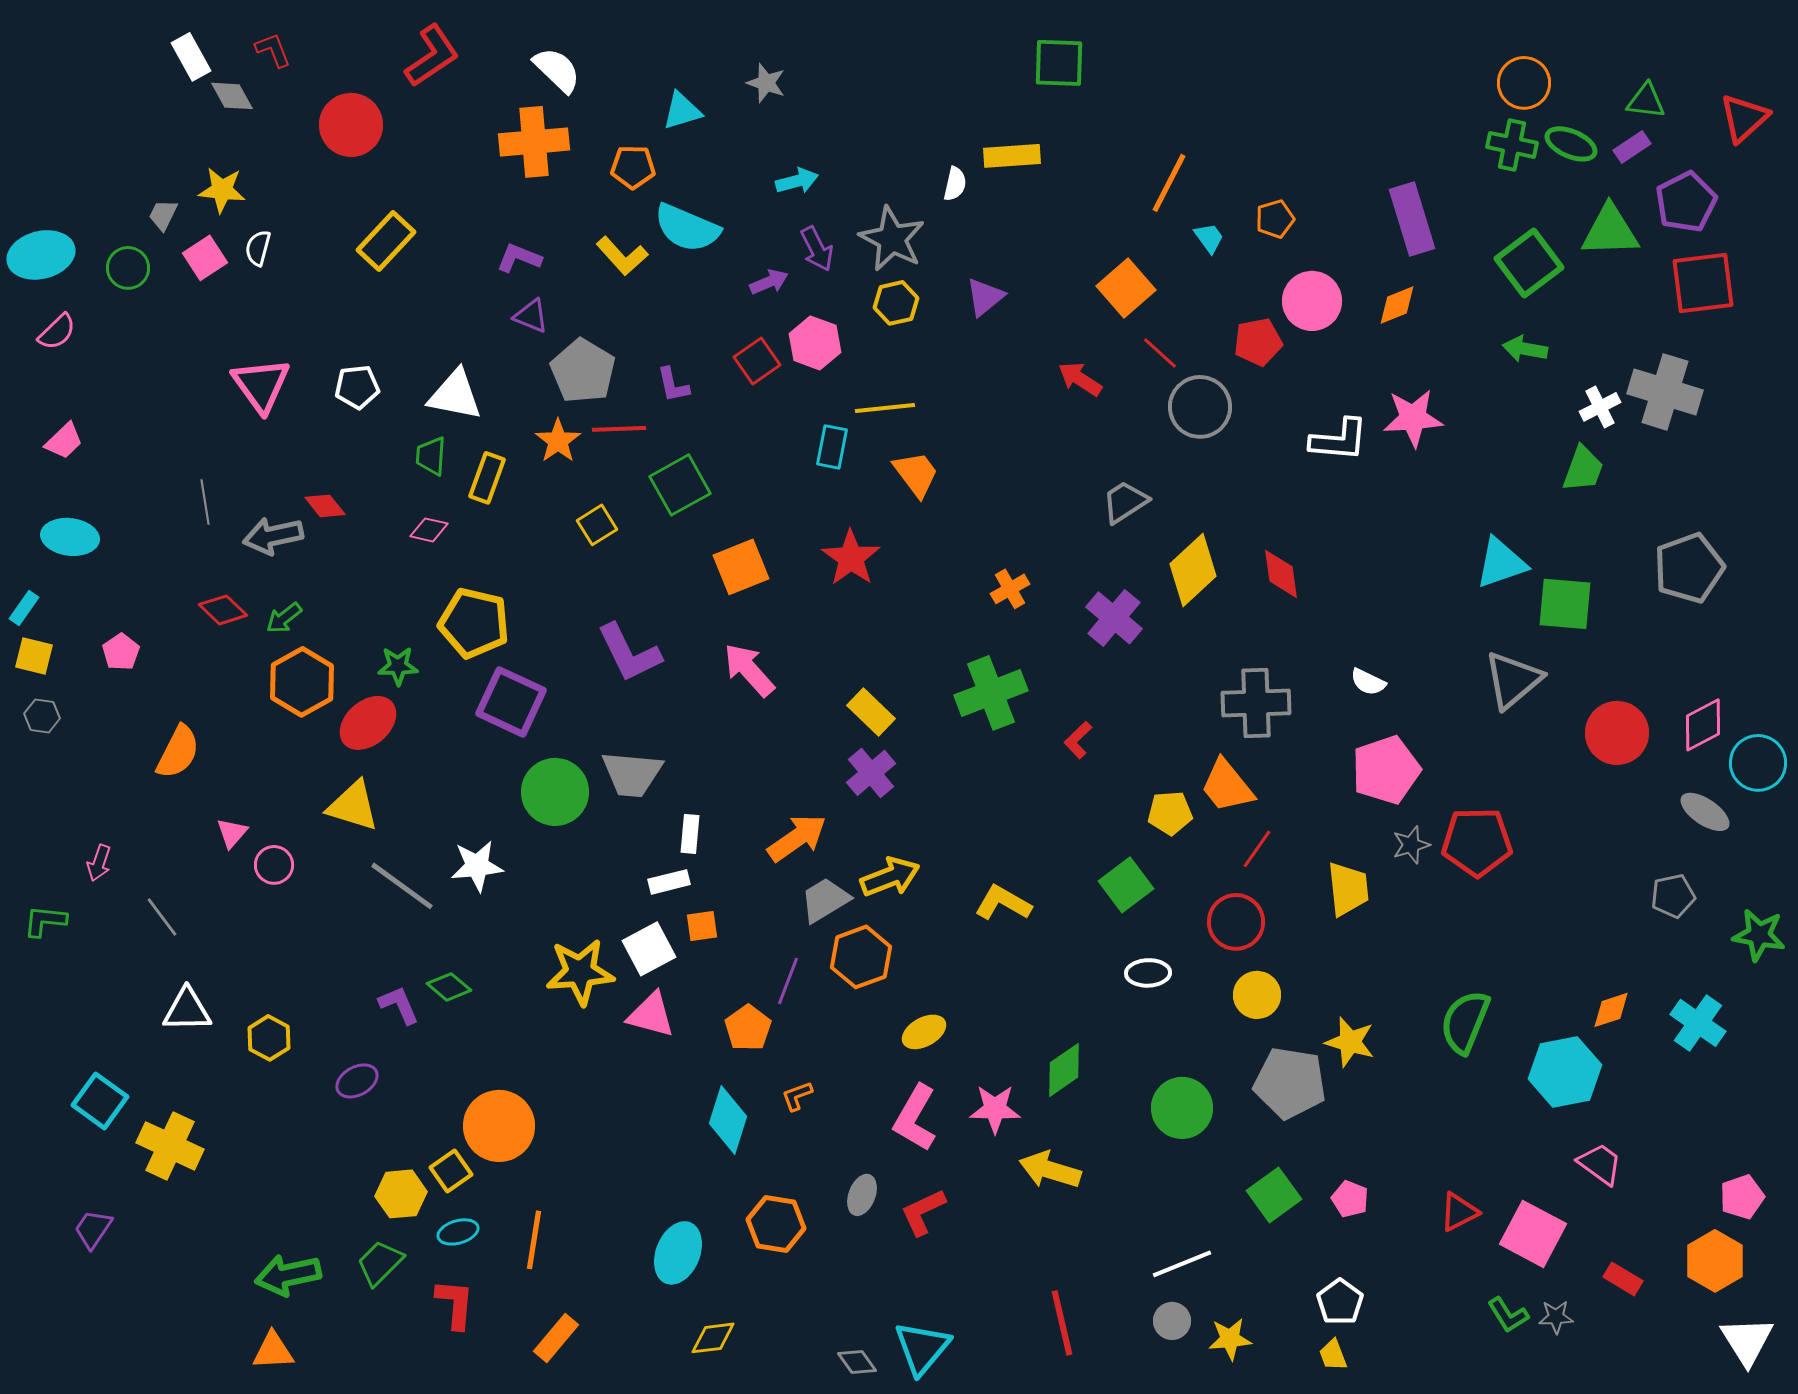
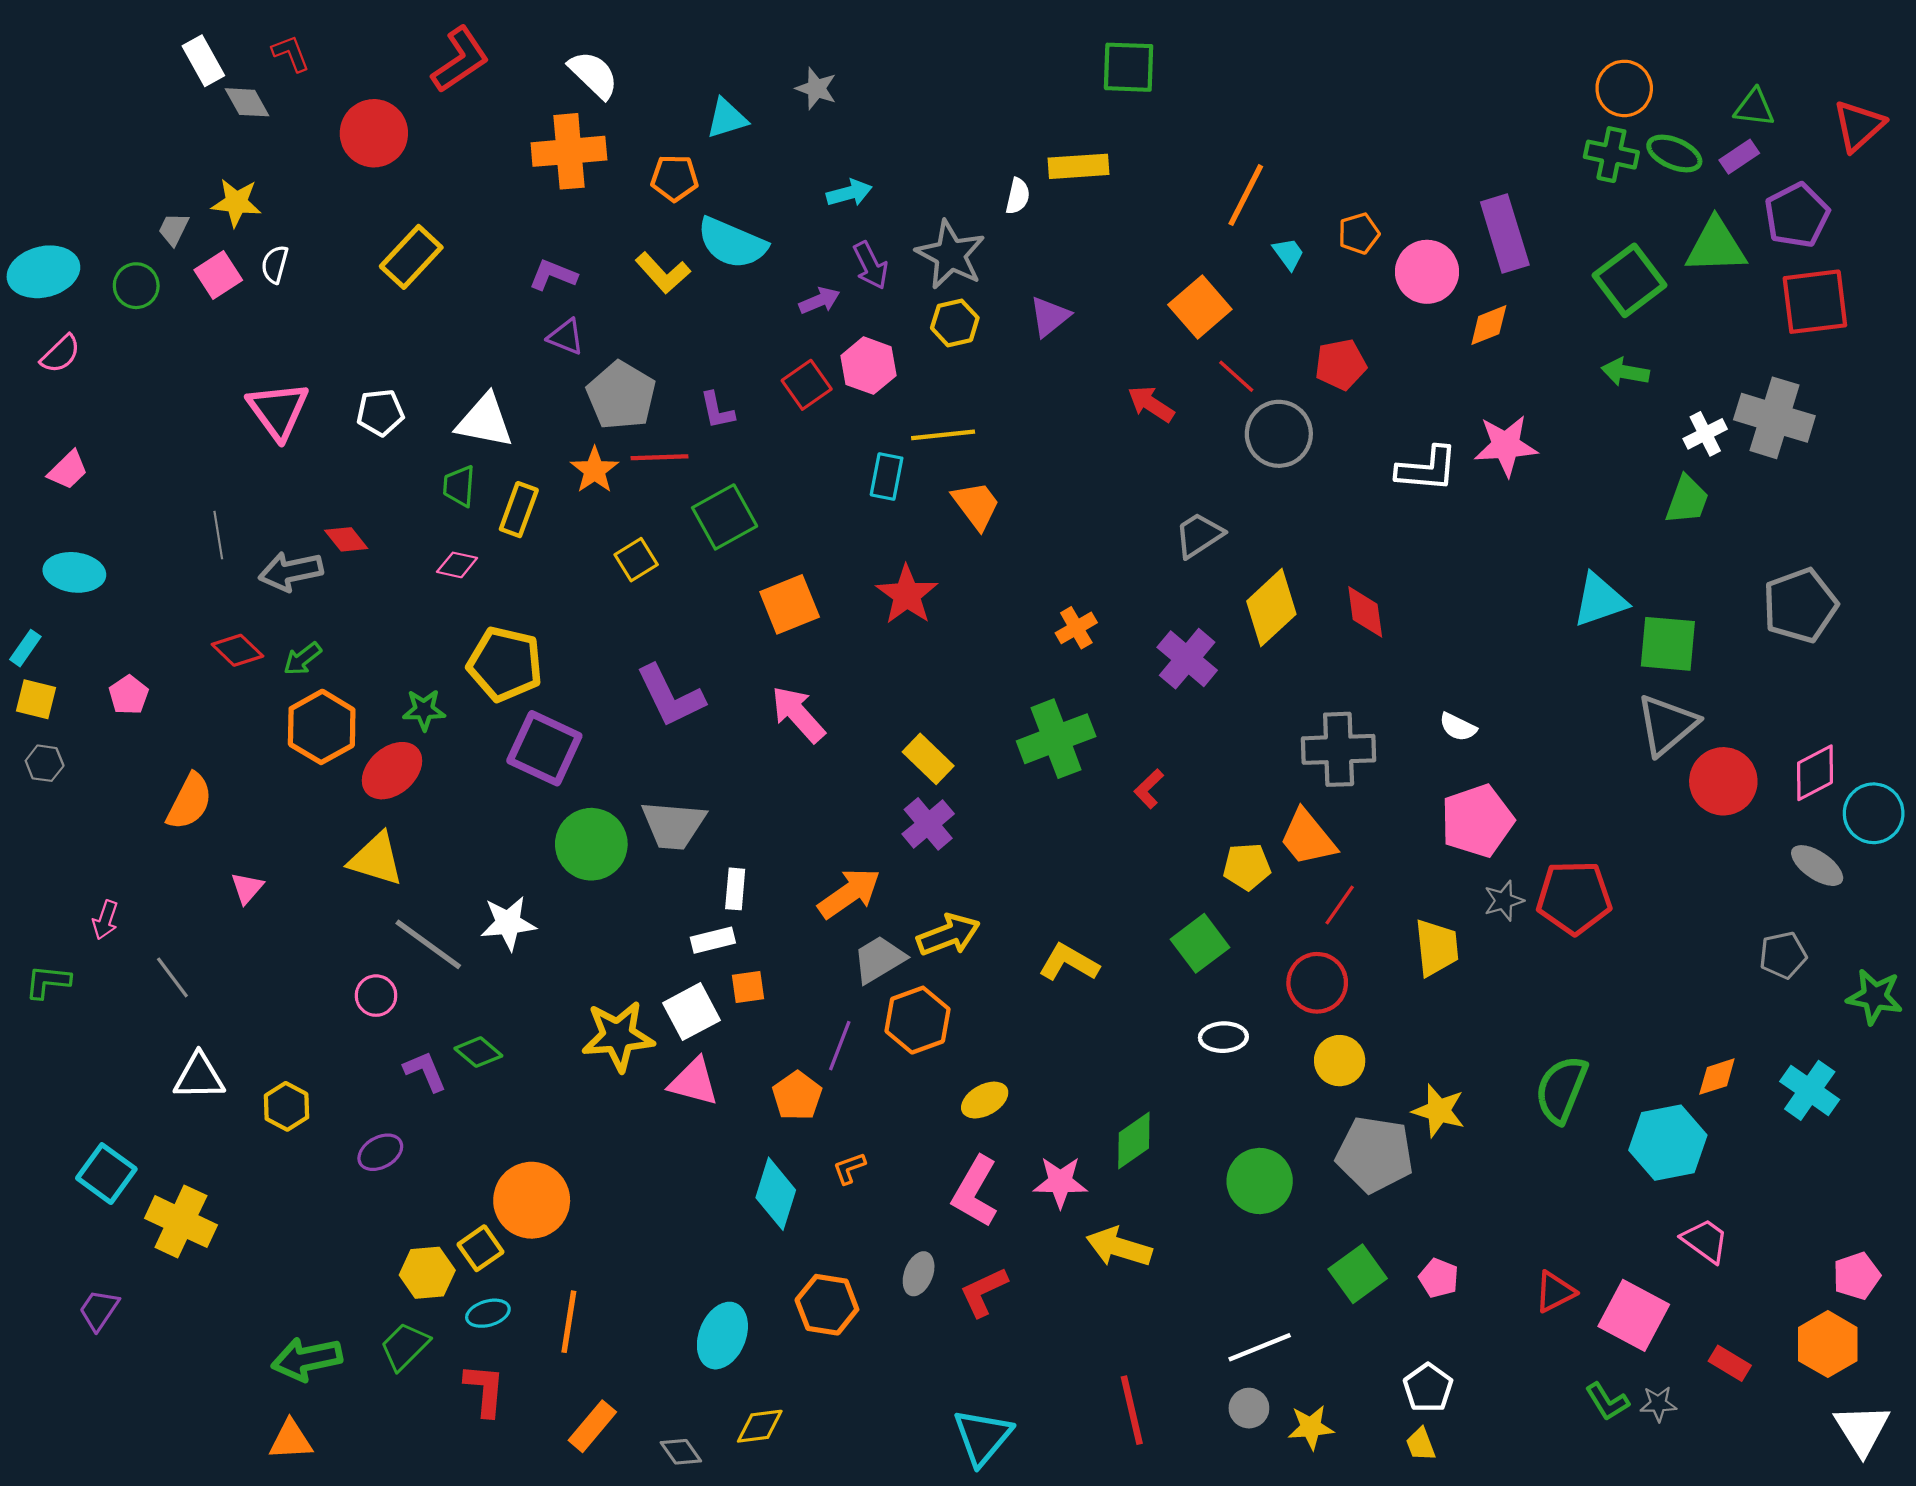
pink circle: (1312, 301) -> (1427, 272), moved
gray triangle: (1513, 680) -> (1667, 725), moved
pink circle: (274, 865) -> (376, 996), moved
gray diamond: (857, 1362) -> (681, 1452), moved

